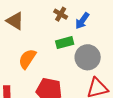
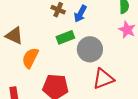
brown triangle: (15, 21) -> (14, 36), moved

